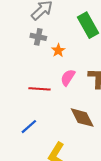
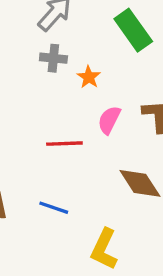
blue line: (29, 127) -> (54, 208), turned 66

